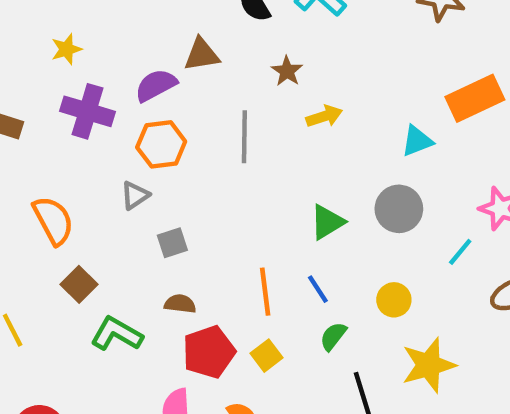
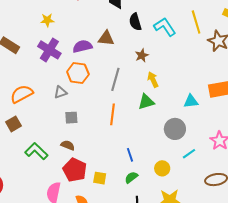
yellow arrow: (324, 116) -> (153, 80), turned -112
orange semicircle: (53, 220) -> (22, 94), turned -105
green triangle: (327, 222) -> (146, 102), moved
cyan line: (460, 252) -> (189, 154), moved
brown square: (79, 284) -> (14, 124), moved
orange line: (265, 292) -> (113, 114), moved
red pentagon: (209, 352) -> (75, 170), turned 30
yellow square: (267, 356) -> (100, 178), turned 32

